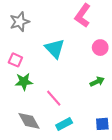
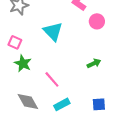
pink circle: (100, 48) -> (97, 21), moved
green star: (24, 82) -> (23, 63), turned 30

